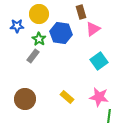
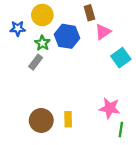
cyan square: (99, 61) -> (121, 58), moved
yellow rectangle: (67, 97) -> (68, 119), moved, turned 48
brown circle: (25, 99) -> (41, 120), moved

